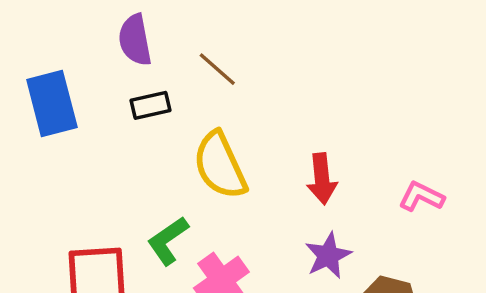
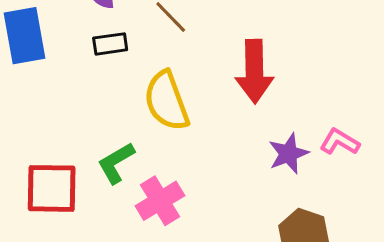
red arrow: (322, 179) -> (254, 71), moved, size x1.4
purple star: (328, 256) -> (288, 154), moved

